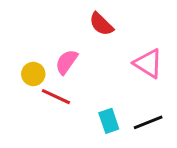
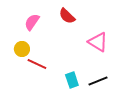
pink semicircle: (67, 62) -> (32, 22), moved

